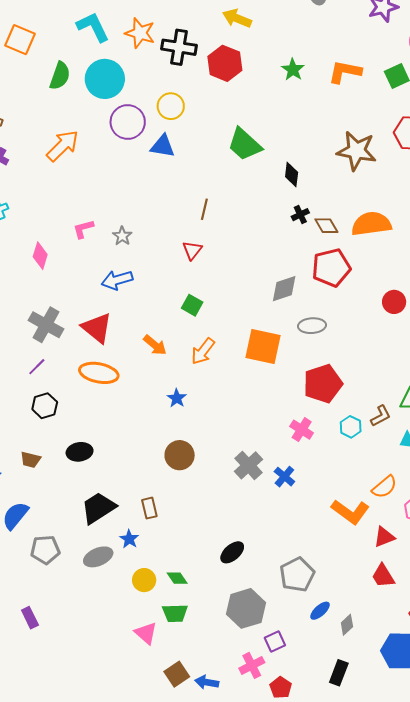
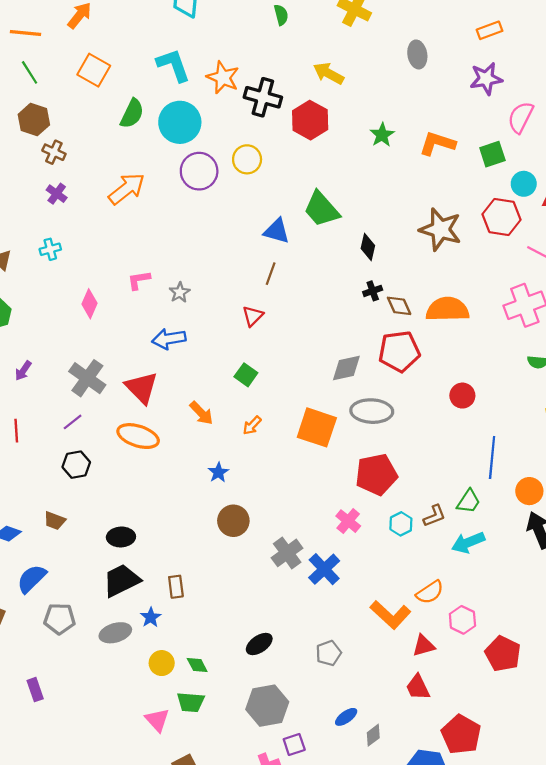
blue triangle: (163, 146) -> (277, 231), moved
gray ellipse: (312, 326) -> (372, 411), size x1.4
orange arrow: (203, 351) -> (252, 425), size x0.7
black ellipse: (80, 452) -> (121, 537), moved
brown circle: (180, 455) -> (233, 521), moved
blue cross: (284, 477) -> (324, 569), size x1.4
gray pentagon: (297, 575) -> (329, 653), moved, size x0.7

